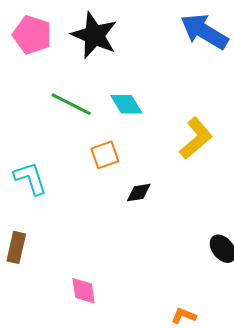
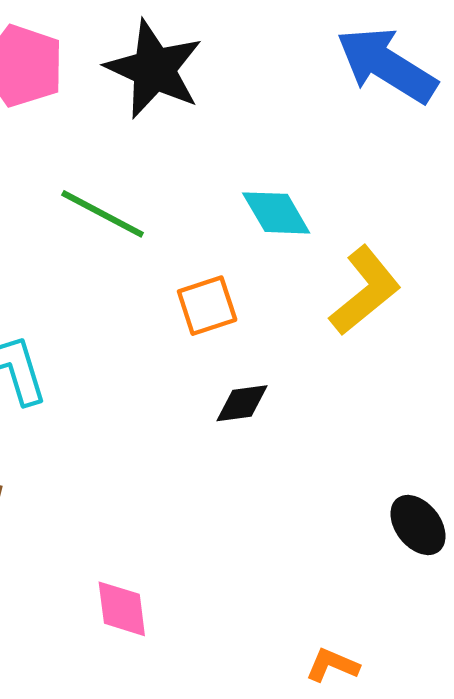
cyan diamond: (126, 104) -> (276, 213), moved
orange square: (105, 155) -> (207, 306), moved

